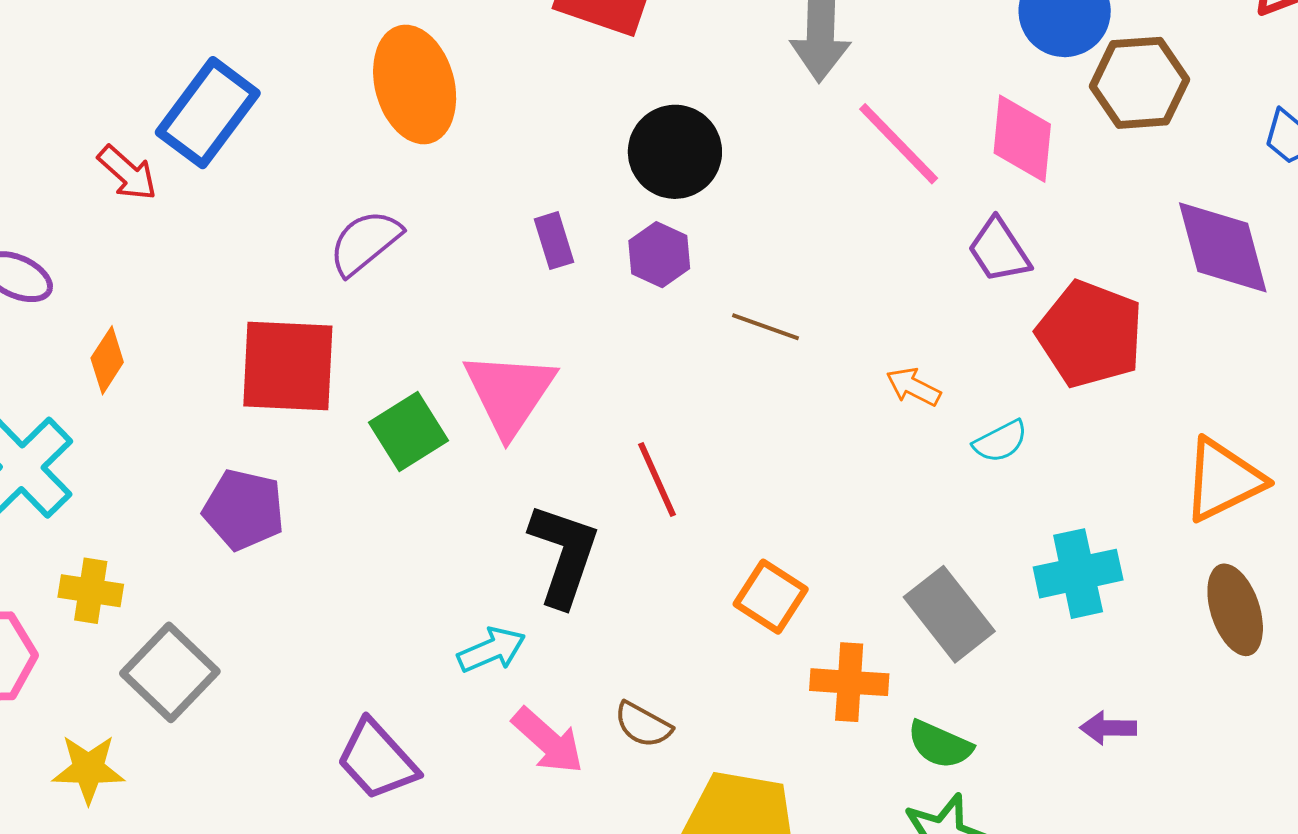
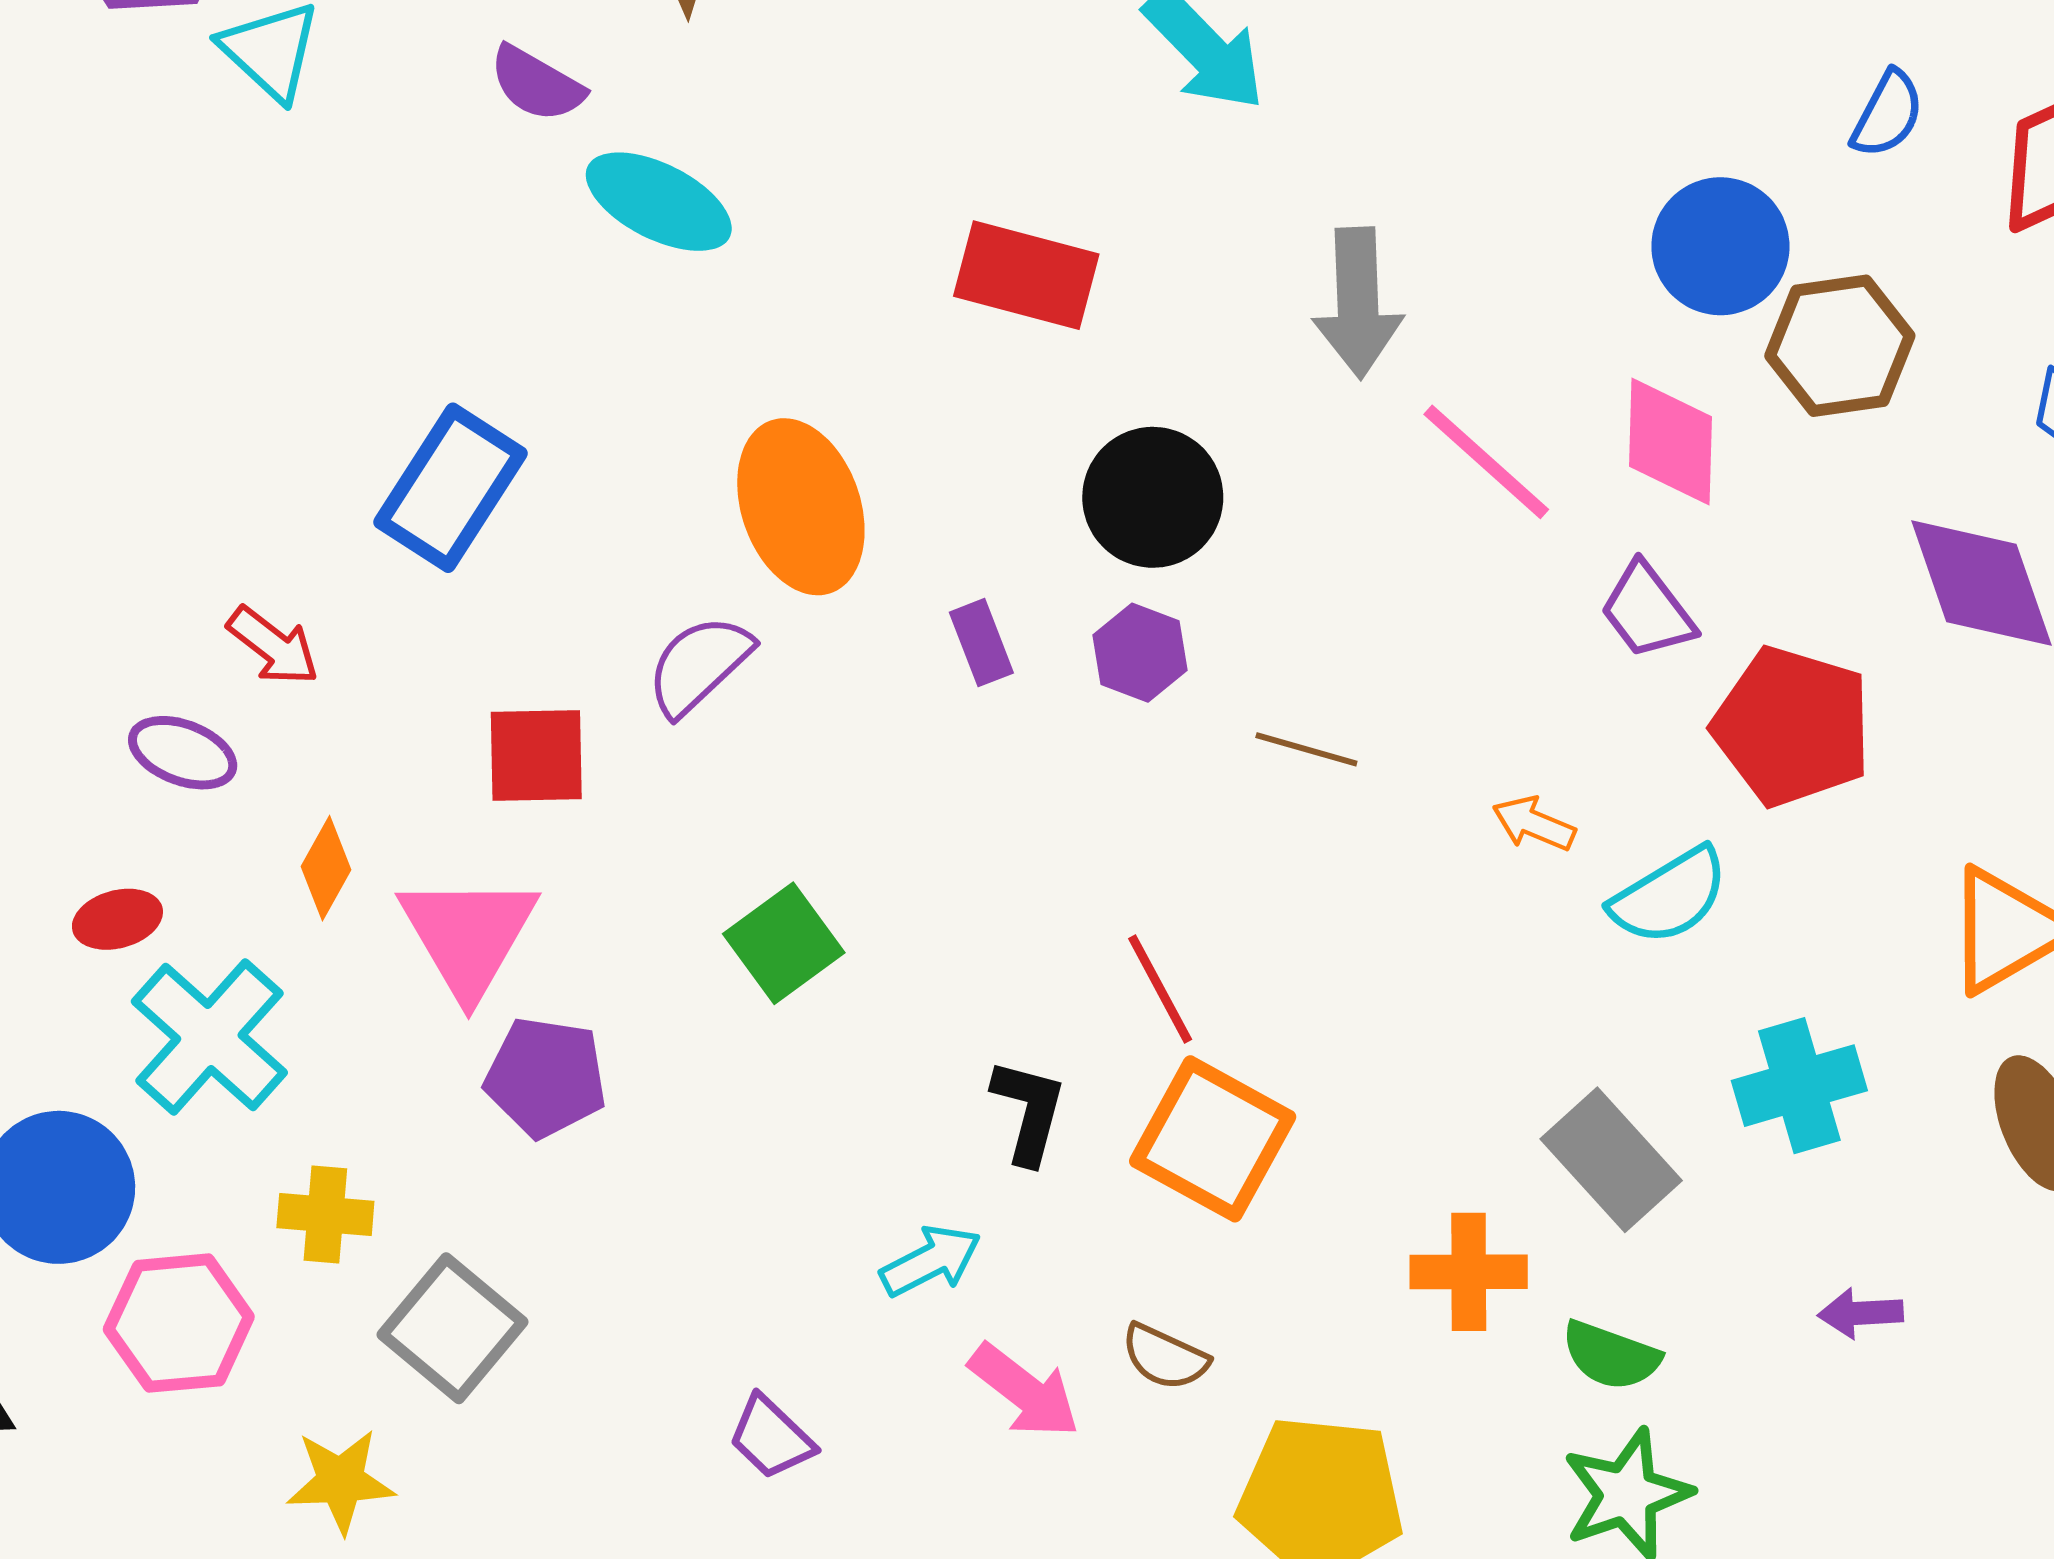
orange ellipse: (415, 84) -> (801, 507), moved
red arrow: (127, 173) -> (273, 646), moved
red square: (288, 366) -> (536, 755), moved, size x0.7
pink triangle: (509, 393) -> (468, 935), moved
cyan semicircle: (1000, 441) -> (1669, 896), size x1.5
black L-shape: (564, 555) -> (1029, 1111), size x0.7
orange square: (771, 597) -> (1213, 1139), moved, size x1.5
purple trapezoid: (377, 760) -> (771, 1437), size x0.7

